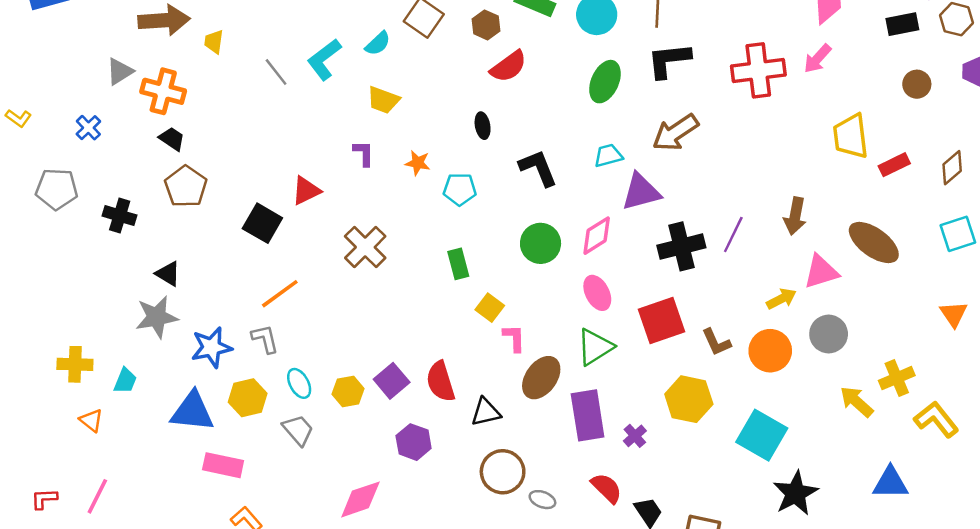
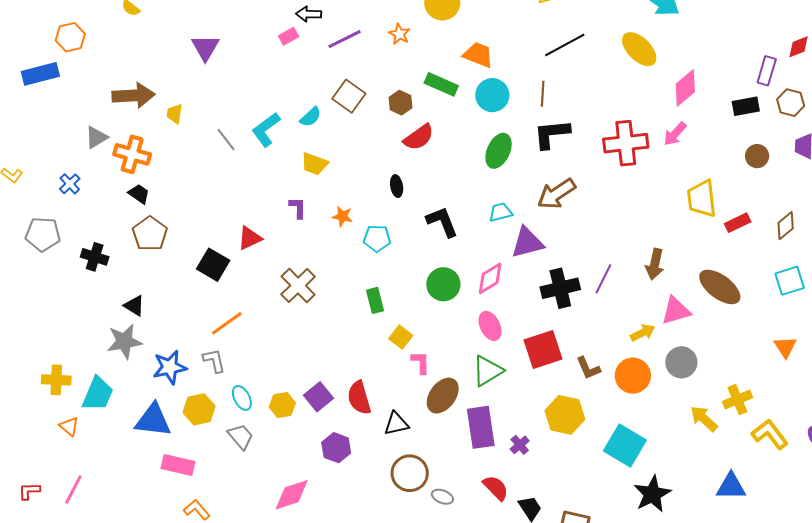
cyan trapezoid: (125, 381) -> (98, 394), size x1.6

